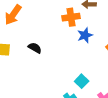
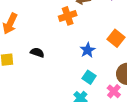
blue star: (85, 35) -> (88, 50), moved

